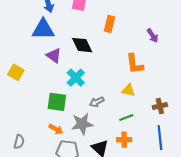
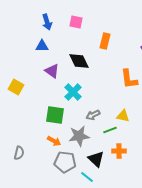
blue triangle: (43, 29) -> (42, 46), size x0.6
yellow triangle: (128, 90) -> (123, 116), moved
green line: (126, 118) -> (110, 130), moved

